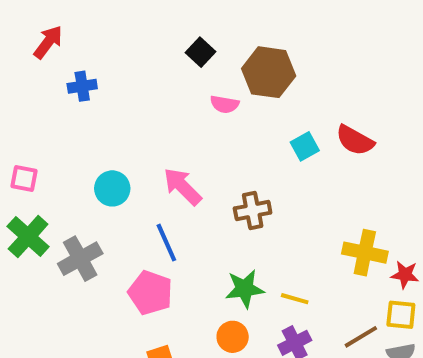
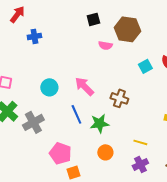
black square: (200, 52) -> (93, 19), turned 32
brown cross: (253, 210) -> (119, 98), turned 30
green star: (245, 289) -> (99, 123), moved
pink pentagon: (150, 293) -> (60, 153), moved
orange circle: (233, 337) -> (105, 152), moved

